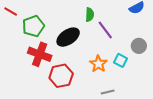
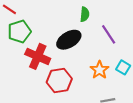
green semicircle: (90, 15) -> (85, 14), moved
green pentagon: (33, 26) -> (19, 32), moved

